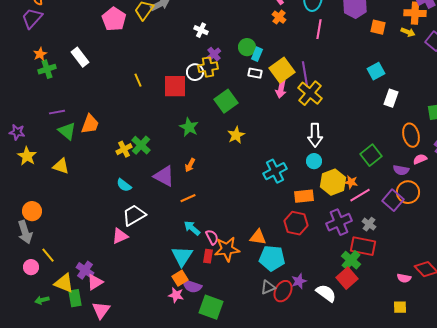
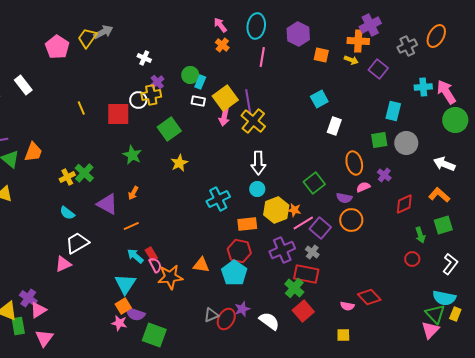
purple square: (393, 200) -> (320, 228), moved
red rectangle: (208, 256) -> (151, 254), moved, turned -40
cyan pentagon: (272, 258) -> (234, 273), moved, turned 30
red square: (347, 278) -> (303, 311), moved

